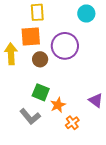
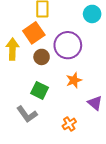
orange square: (31, 36) -> (34, 33), turned -35
orange star: (58, 105) -> (74, 80), moved

